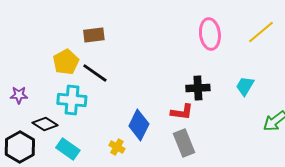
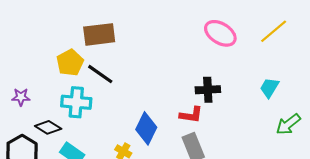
pink ellipse: (210, 34) -> (220, 33), turned -52
brown rectangle: (94, 35) -> (99, 34), size x1.4
cyan trapezoid: (245, 86) -> (269, 88), moved

